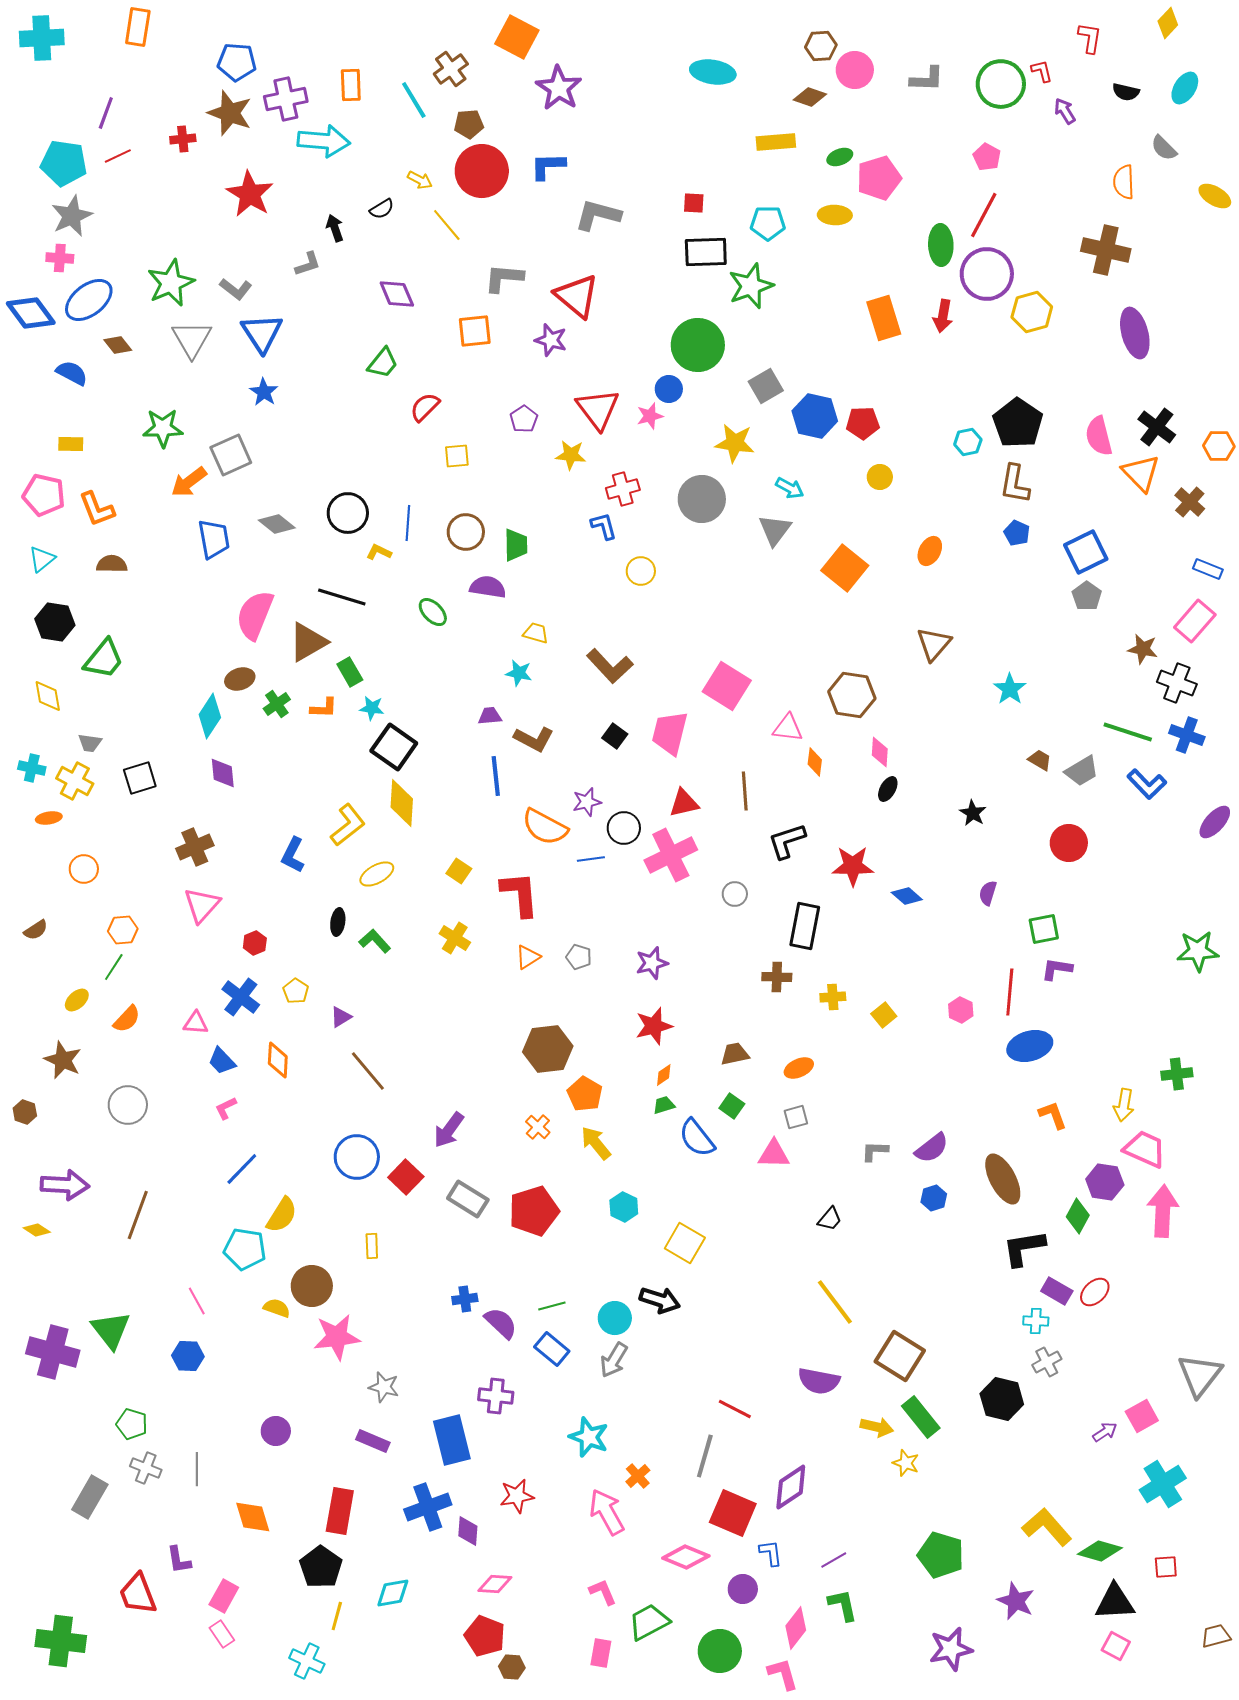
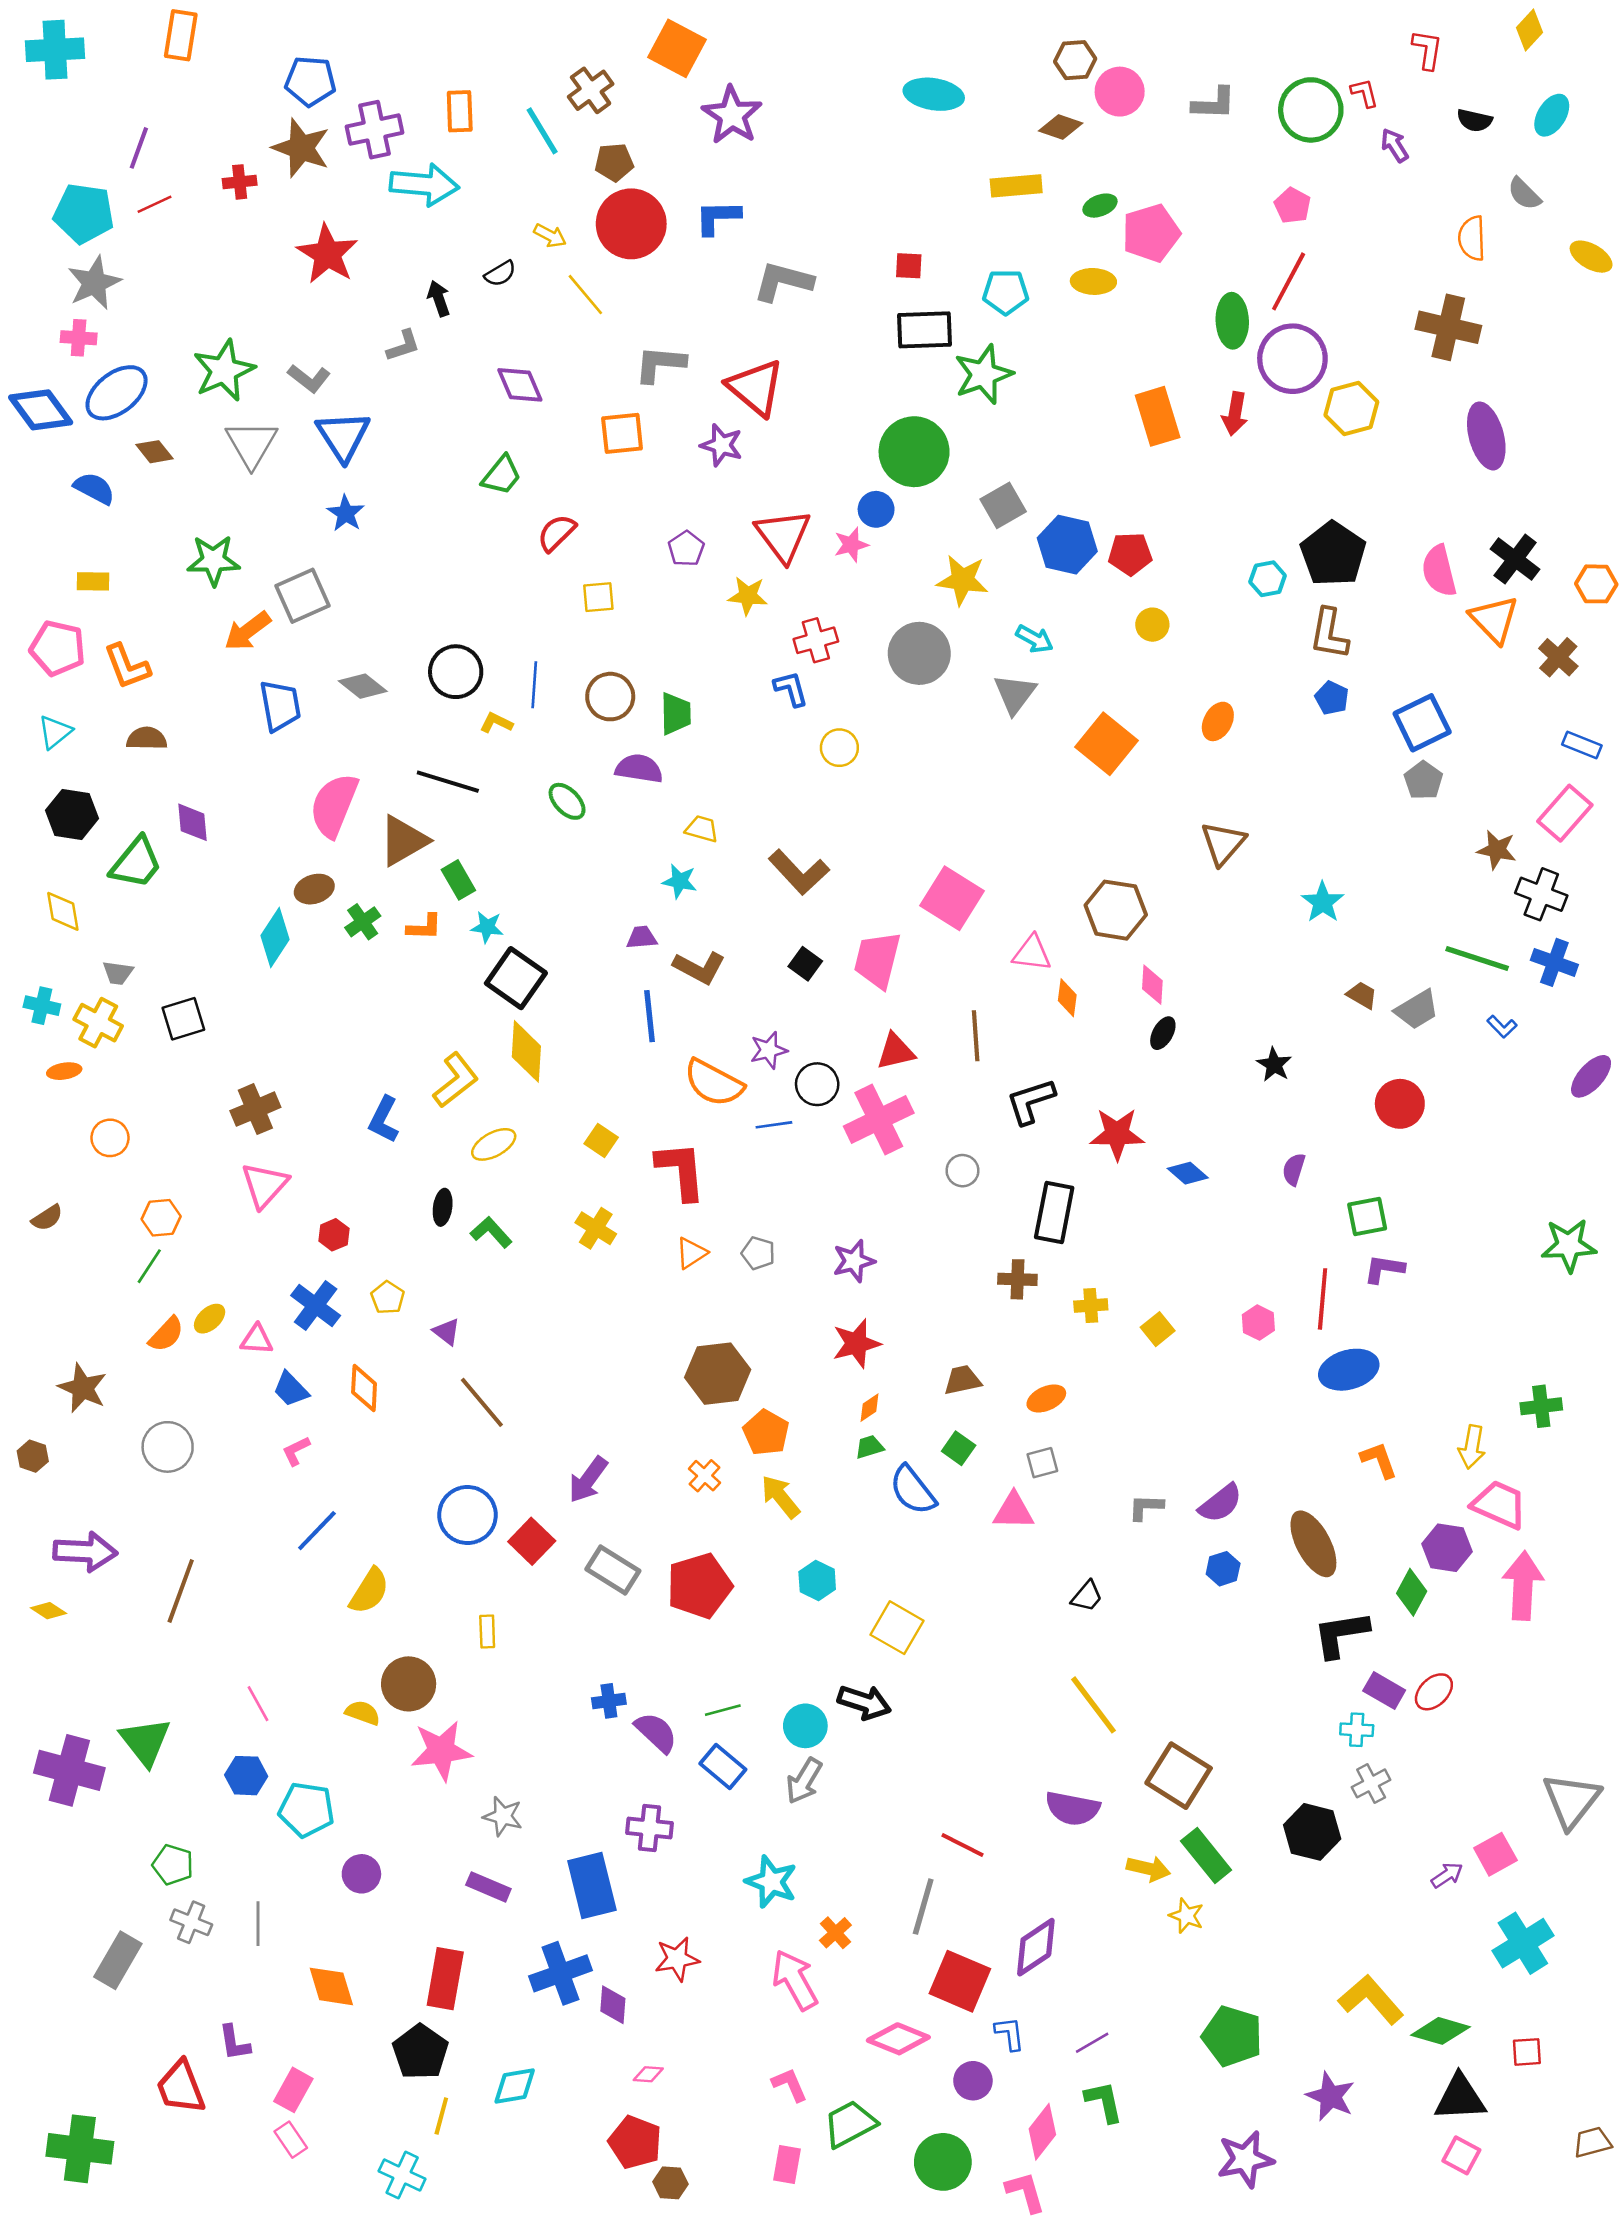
purple diamond: (223, 773) -> (192, 822), moved
blue L-shape: (1147, 784) -> (1502, 1027), size x0.6
yellow ellipse: (77, 1000) -> (210, 1319), moved
purple triangle: (341, 1017) -> (447, 1332), turned -50
cyan pentagon: (245, 1249) -> (306, 1810), moved
pink diamond: (495, 1584) -> (648, 2074), size x0.7

